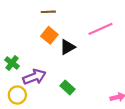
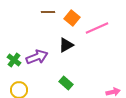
orange square: (49, 35) -> (72, 18), moved
purple arrow: (34, 77) -> (37, 57), moved

